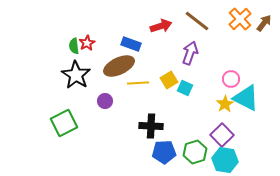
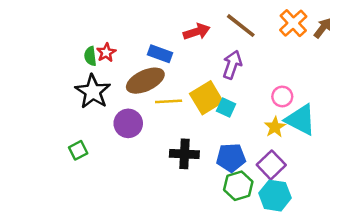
yellow square: (169, 80) -> (206, 98), size x1.5
purple circle: (105, 101) -> (128, 123), size x1.5
green square: (64, 123) -> (78, 150), size x0.6
blue pentagon: (164, 152) -> (231, 158), moved

